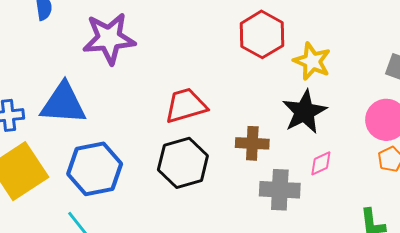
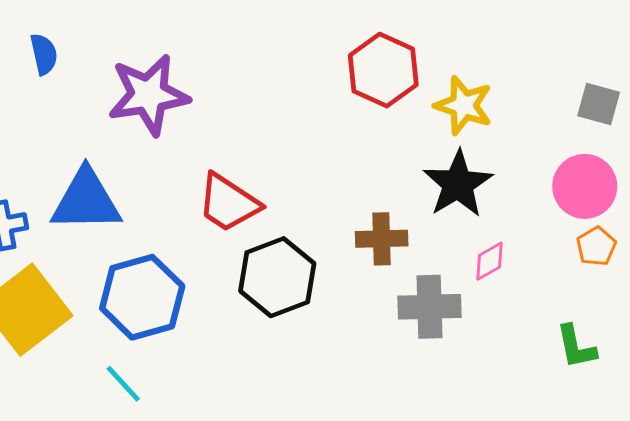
red trapezoid: (186, 105) -> (228, 203), moved, turned -126

